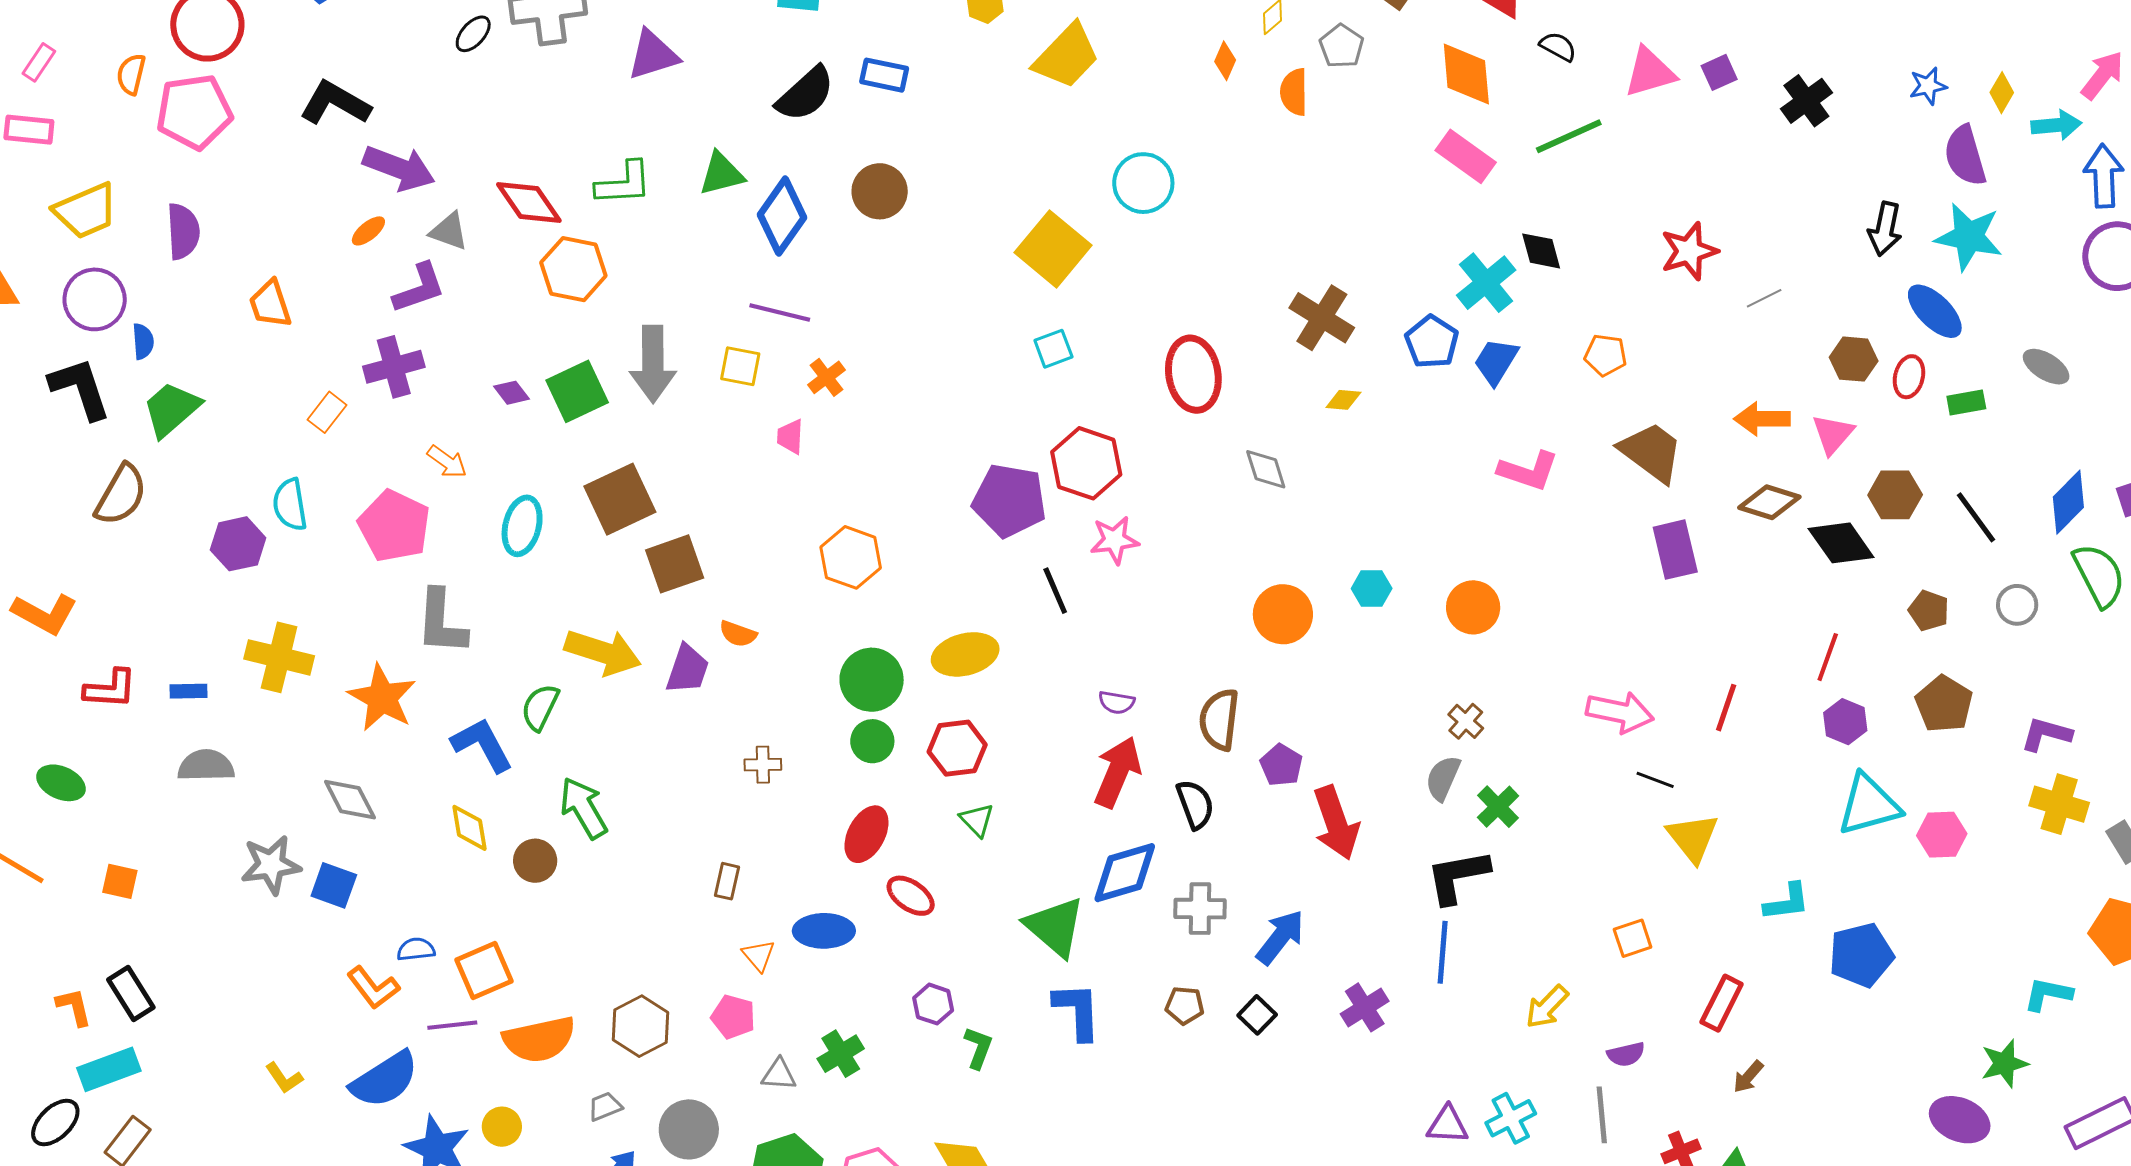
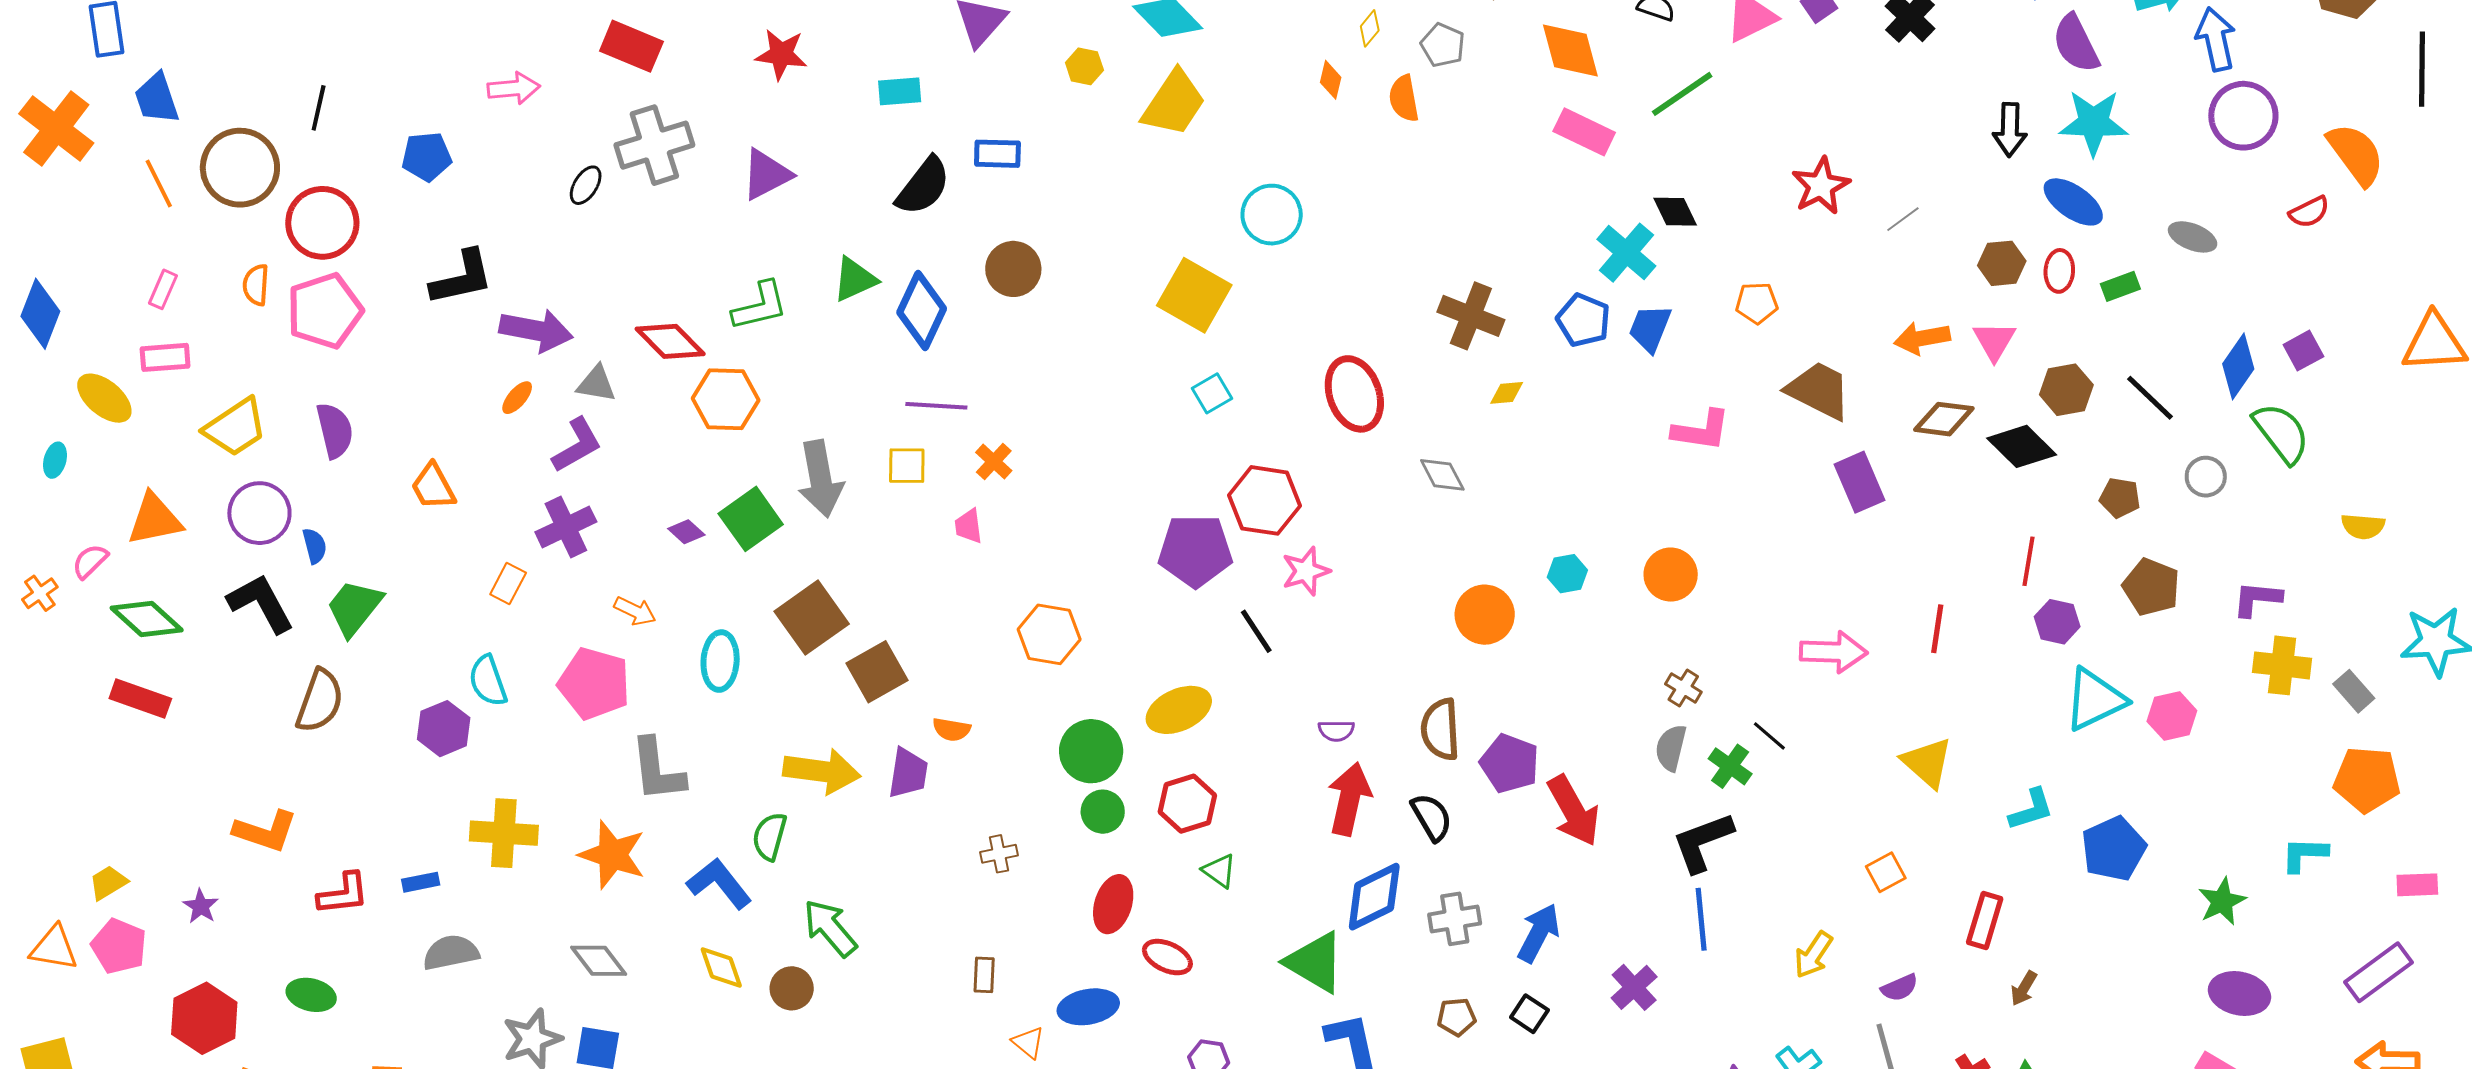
black L-shape: (335, 103) -> (462, 278), turned 148
purple pentagon: (1281, 765) -> (1510, 763), size x1.4
black line: (1655, 780) -> (1769, 736), moved, turned 30
green star: (2004, 1064) -> (2222, 901), moved

